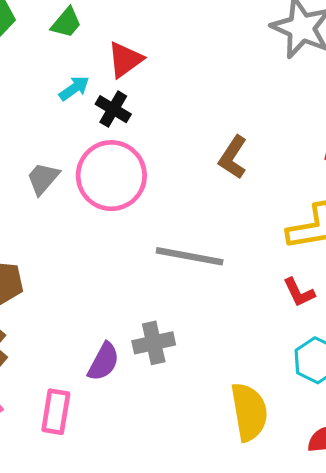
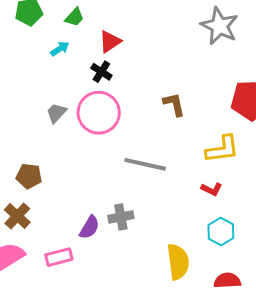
cyan arrow: (74, 88) -> (60, 49), moved
brown L-shape: (233, 157) -> (174, 104), turned 132
red L-shape: (299, 292) -> (212, 189), turned -40
pink rectangle: (56, 412) -> (59, 257), turned 64

